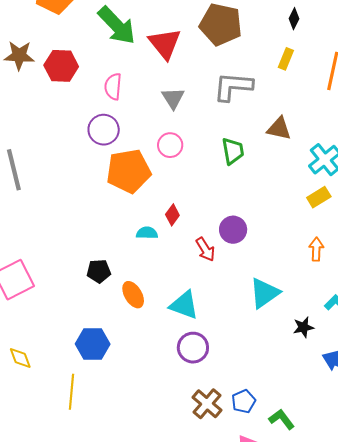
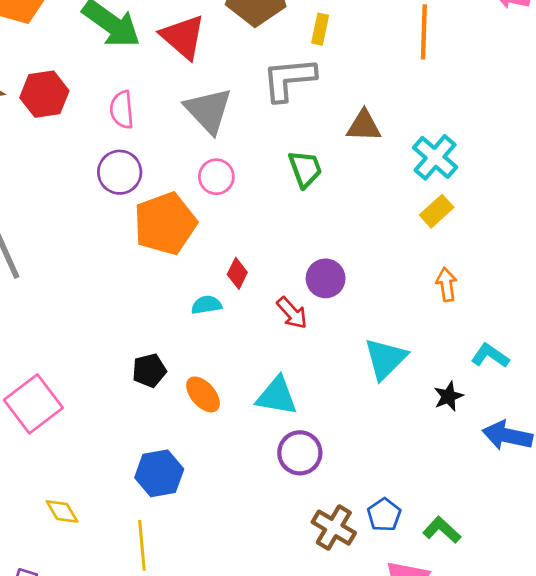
yellow rectangle: (286, 59) -> (320, 29), moved
gray triangle: (173, 98) -> (208, 111), size x1.5

